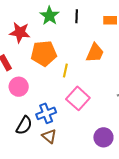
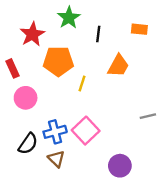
black line: (77, 16) -> (98, 34), moved
red star: (20, 32) -> (32, 34), turned 30
pink square: (78, 98) -> (86, 131), moved

